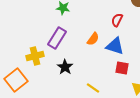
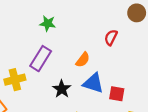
blue triangle: (115, 46) -> (93, 83), moved
black star: (65, 67) -> (62, 89), moved

